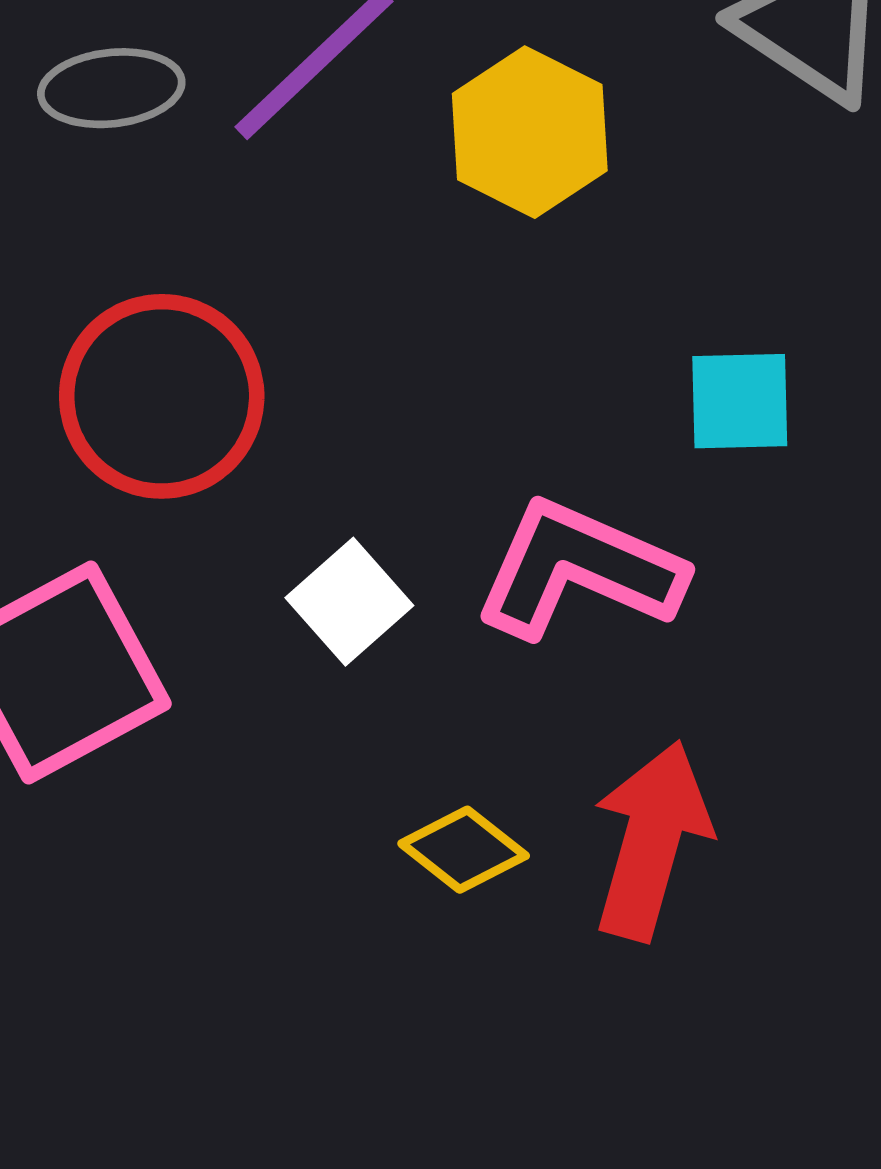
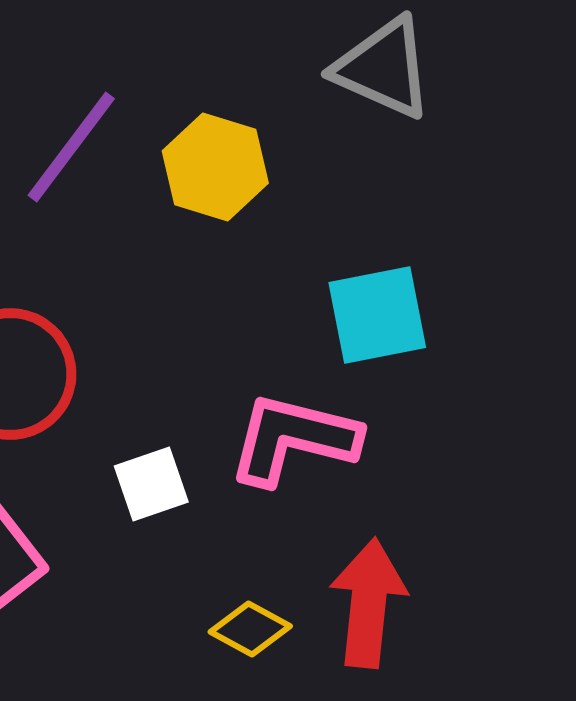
cyan square: (740, 401) -> (377, 315), size x1.4
white square: (349, 602) -> (151, 484), turned 32

